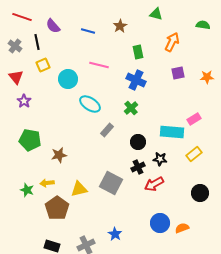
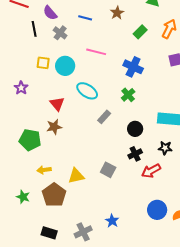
gray cross: (15, 46) -> (60, 33), moved
green rectangle: (138, 52) -> (140, 32), moved, turned 56
yellow square: (43, 65) -> (43, 63), moved, turned 32
red triangle: (16, 77) -> (57, 104), moved
green pentagon: (30, 140) -> (30, 140), moved
brown star: (59, 155) -> (54, 127), moved
black star: (160, 159) -> (165, 148), moved
gray square: (111, 183) -> (108, 170), size x0.7
green star: (27, 190) -> (23, 197), moved

